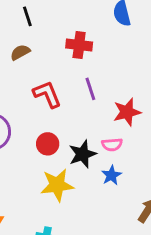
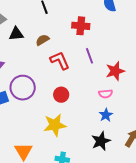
brown semicircle: (20, 52) -> (42, 40), moved
black star: (82, 154) -> (101, 141), moved
yellow star: (57, 185) -> (55, 125), moved

